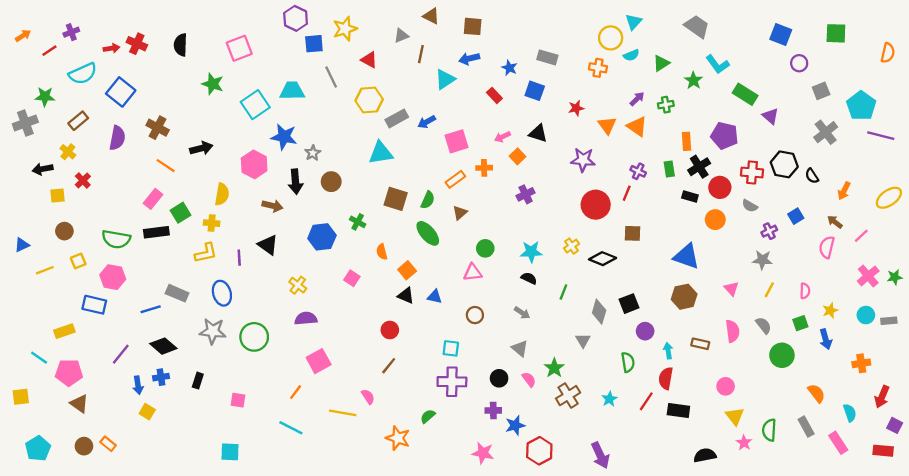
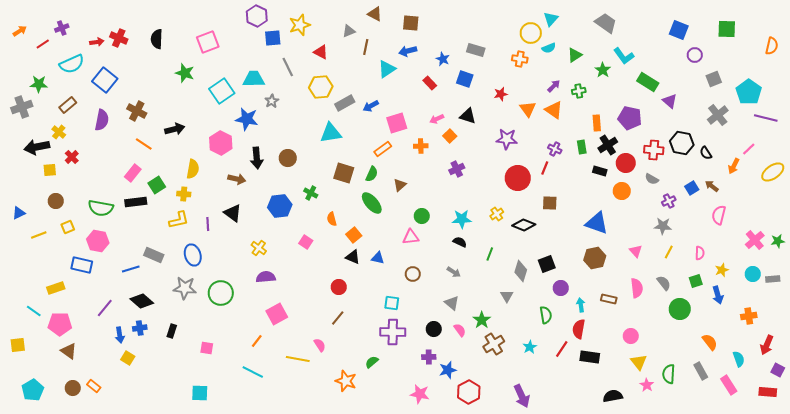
gray star: (313, 153) -> (272, 101), moved
black arrow: (43, 169) -> (37, 147), size x1.4
orange rectangle: (455, 179) -> (383, 149), moved
brown arrow: (835, 222) -> (712, 186), moved
pink line: (861, 236) -> (749, 149), moved

